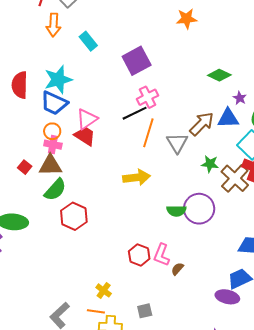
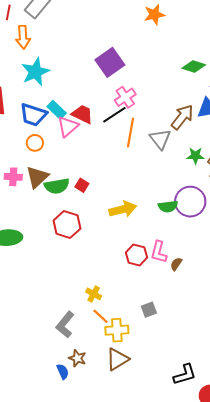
cyan rectangle: (88, 41) -> (57, 110), moved
cyan star: (58, 80) -> (35, 72), moved
red trapezoid: (85, 136) -> (82, 114), moved
pink cross: (53, 145) -> (13, 177), moved
brown triangle: (50, 165) -> (37, 177), turned -35
red square: (25, 167) -> (82, 185), moved
yellow arrow: (137, 177) -> (123, 209), moved
green semicircle: (55, 190) -> (57, 186), moved, turned 45
yellow cross: (104, 290) -> (94, 294), moved
orange line: (96, 311) -> (101, 316), turned 42

